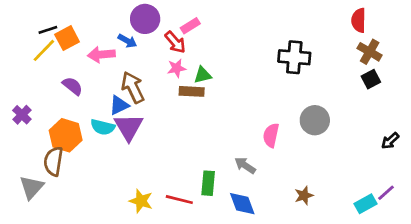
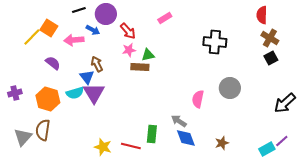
pink rectangle: (190, 26) -> (165, 18), moved
black line: (48, 30) -> (79, 10), moved
orange square: (67, 38) -> (49, 28), turned -30
brown arrow: (133, 87) -> (97, 64), size x0.7
blue triangle: (119, 105) -> (87, 77), turned -42
purple cross: (22, 115) -> (15, 93), moved, turned 32
cyan semicircle: (103, 127) -> (75, 93), turned -30
black arrow: (390, 141) -> (285, 103), size x1.6
brown semicircle: (53, 161) -> (43, 130), moved
blue diamond: (242, 204) -> (186, 138), moved

